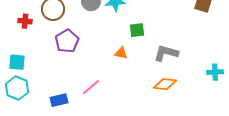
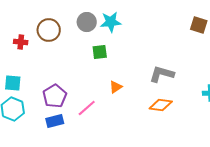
green square: (137, 30) -> (100, 52), moved
purple pentagon: (67, 41) -> (55, 96), moved
orange triangle: (121, 53) -> (116, 87), moved, turned -48

